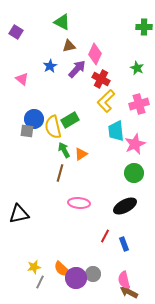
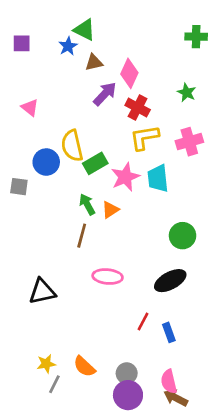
purple square: (16, 32) -> (22, 43), turned -32
blue star: (50, 66) -> (68, 46), moved
yellow L-shape: (106, 101) -> (144, 137), turned 35
yellow semicircle: (53, 127) -> (72, 146), moved
gray square: (27, 131) -> (19, 187), moved
pink star: (135, 144) -> (125, 177), moved
black triangle: (19, 214) -> (42, 292), moved
purple circle: (76, 278) -> (128, 395), moved

